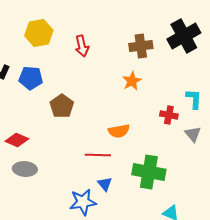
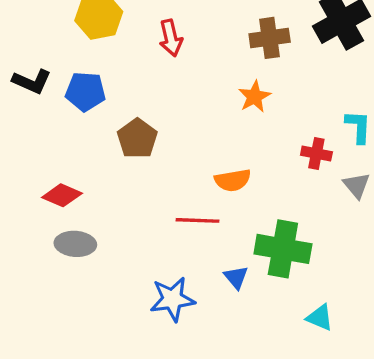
blue triangle: (105, 184) -> (236, 277), moved

